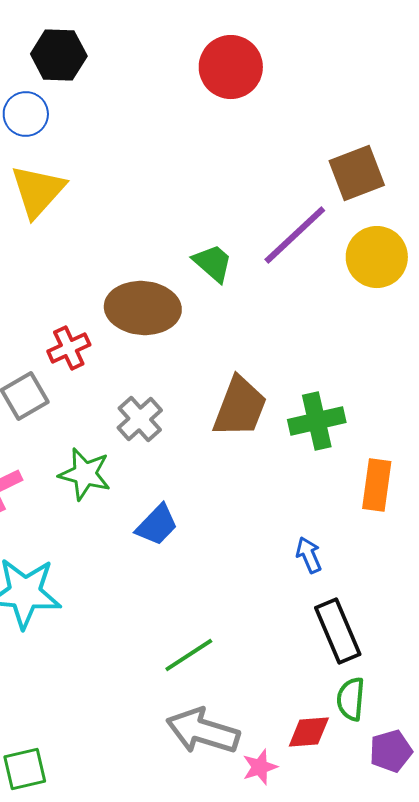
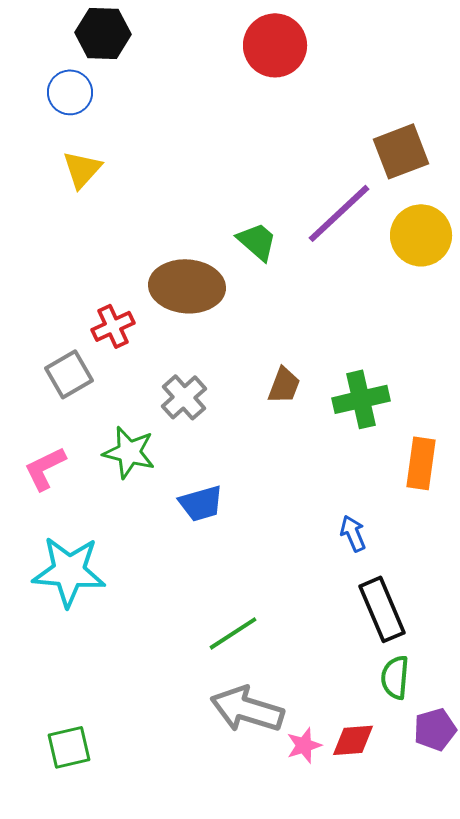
yellow triangle: (38, 191) -> (82, 169), size x0.7
brown trapezoid: (240, 407) -> (284, 385), size x0.6
blue trapezoid: (157, 525) -> (201, 503), turned 30
red diamond: (309, 732) -> (353, 740), moved

